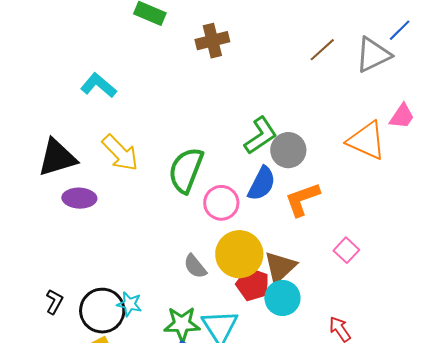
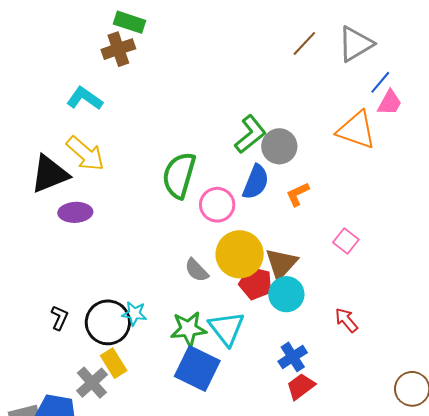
blue line: (400, 30) -> (380, 82), moved
brown cross: (212, 41) -> (118, 49), moved
yellow arrow: (120, 153) -> (85, 154), moved
orange L-shape: (302, 199) -> (298, 194), size x0.7

